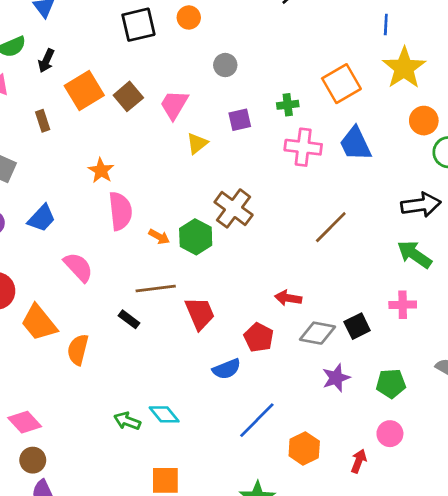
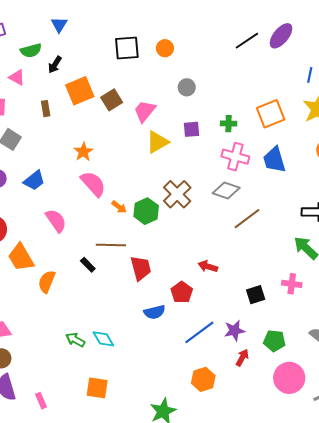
yellow triangle: (197, 143) -> (157, 142), size x1.4
pink semicircle: (120, 211) -> (93, 184), turned -44
gray diamond: (317, 333) -> (226, 191), moved
blue line: (257, 420) -> (199, 332), moved
pink circle: (390, 434) -> (289, 378), moved, size x1.6
red arrow: (359, 461) -> (242, 358), moved

